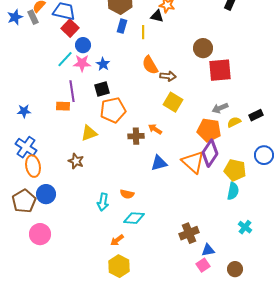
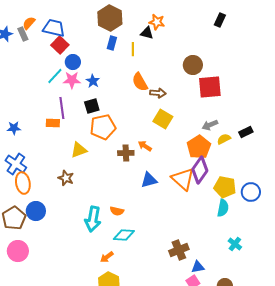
orange pentagon: (209, 130) -> (199, 147), turned 30
blue circle: (264, 155) -> (251, 192), moved
cyan arrow: (103, 202) -> (93, 219), size x1.4
pink circle: (40, 234) -> (18, 251), moved

